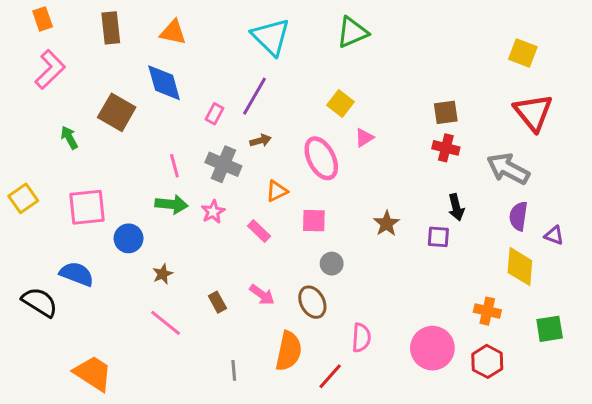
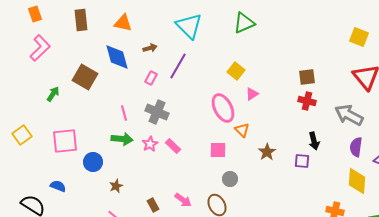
green arrow: (69, 138) -> (53, 94), turned 63
brown arrow: (260, 141) -> (150, 48), moved
orange triangle: (277, 191) -> (242, 130), moved, turned -49
pink rectangle: (259, 231) -> (173, 146), moved
blue semicircle: (77, 274) -> (58, 186), size x0.7

